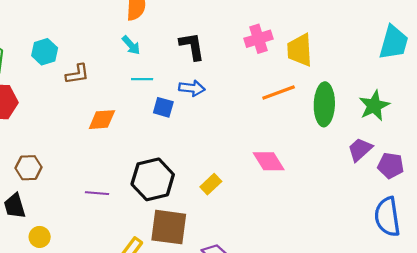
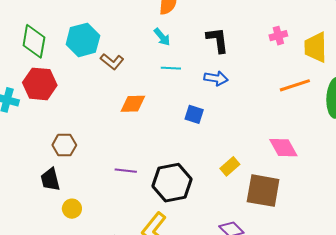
pink cross: (258, 39) -> (278, 36), size x0.7
cyan hexagon: (45, 52) -> (83, 40), size x1.4
brown L-shape: (77, 74) -> (112, 61), turned 45
blue square: (163, 107) -> (194, 114), moved
black hexagon: (153, 179) -> (172, 183), moved
brown square: (169, 227) -> (263, 191), moved

